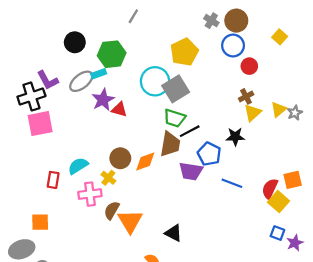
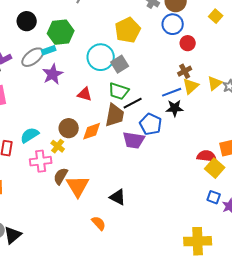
gray square: (176, 89) -> (120, 64), size x0.7
red triangle: (119, 109) -> (85, 94), moved
blue line: (232, 183) -> (172, 92), moved, turned -42
red semicircle: (270, 189) -> (207, 156), turned 72

